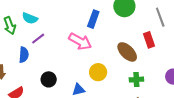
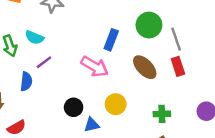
gray line: (160, 17) -> (176, 39), moved
brown ellipse: (127, 52) -> (145, 67), moved
black circle: (49, 79) -> (74, 107), moved

